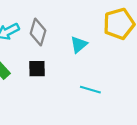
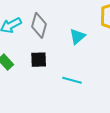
cyan line: (90, 90) -> (72, 80), moved

